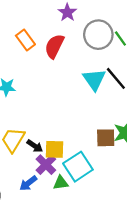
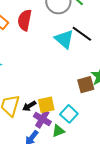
black arrow: (35, 146) -> (29, 106), turned 128
cyan square: (78, 167) -> (69, 114), size x0.7

